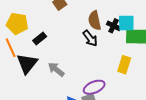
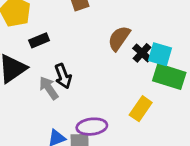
brown semicircle: (95, 20) -> (119, 38), turned 30
black arrow: (90, 38) -> (63, 76), moved

